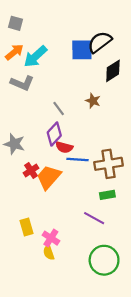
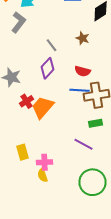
gray L-shape: (22, 83) -> (18, 22), turned -75
red semicircle: (64, 147) -> (82, 71), moved
blue line: (78, 159) -> (80, 90), moved
pink cross: (51, 238) -> (44, 162), turned -35

